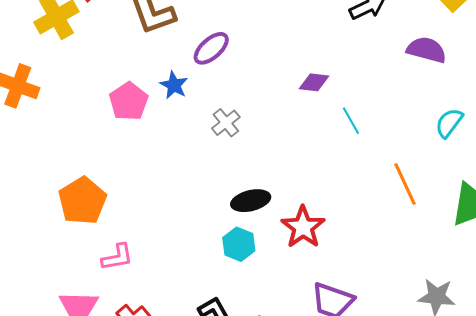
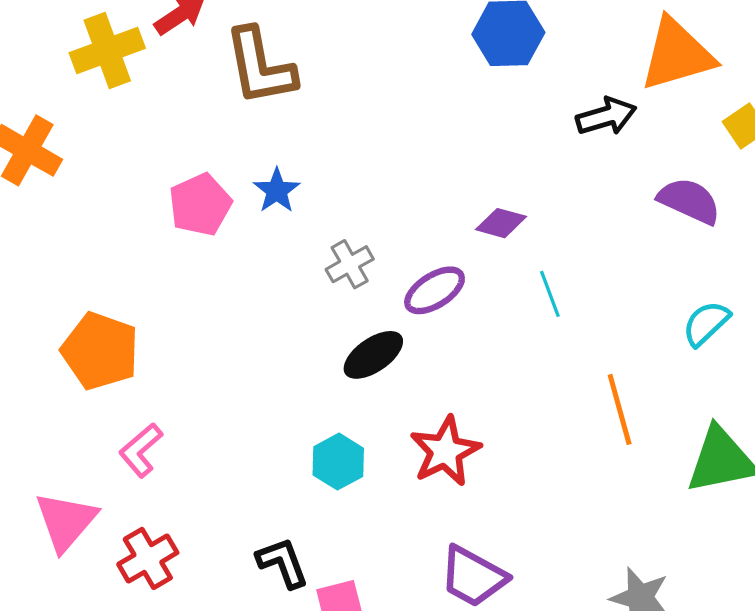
purple ellipse: (211, 48) -> (435, 290), moved
orange pentagon: (82, 201) -> (100, 351), turned -30
black ellipse: (251, 201) -> (373, 355), moved, turned -30
pink L-shape: (117, 257) -> (141, 450), turned 140

